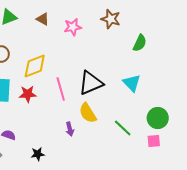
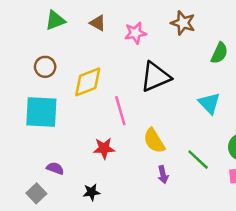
black triangle: (91, 83) -> (155, 77), moved
red star: (28, 94) -> (104, 148), moved
purple arrow: (70, 129) -> (163, 175), moved

